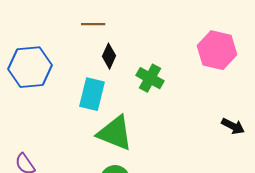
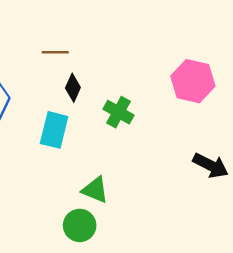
black arrow: (233, 126) -> (211, 165), size x1.4
green triangle: (115, 133) -> (95, 190), moved, size x0.7

